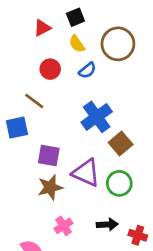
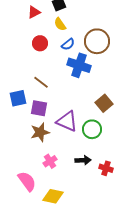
brown circle: (118, 44) -> (97, 41), moved
brown line: (34, 101) -> (41, 82), moved
blue cross: (97, 117) -> (79, 65), moved, turned -35
blue square: (17, 128) -> (18, 98), moved
brown square: (121, 144) -> (104, 103), moved

